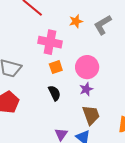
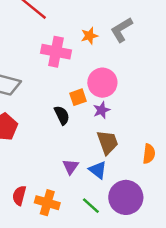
orange star: (76, 21) -> (89, 36), moved
orange square: (56, 67) -> (78, 97), moved

